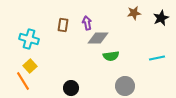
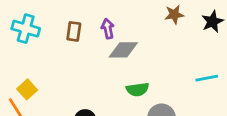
cyan cross: (29, 39) -> (26, 29), moved
green semicircle: (111, 56) -> (137, 89), moved

